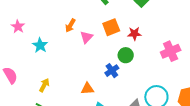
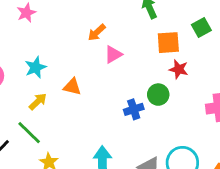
orange square: (111, 27) -> (168, 43), moved
cyan star: (40, 45) -> (35, 67), moved
orange triangle: (87, 89) -> (72, 87), moved

